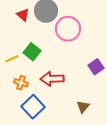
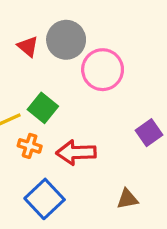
orange cross: (21, 83) -> (30, 146), moved
brown triangle: (83, 107) -> (127, 199), turned 40

